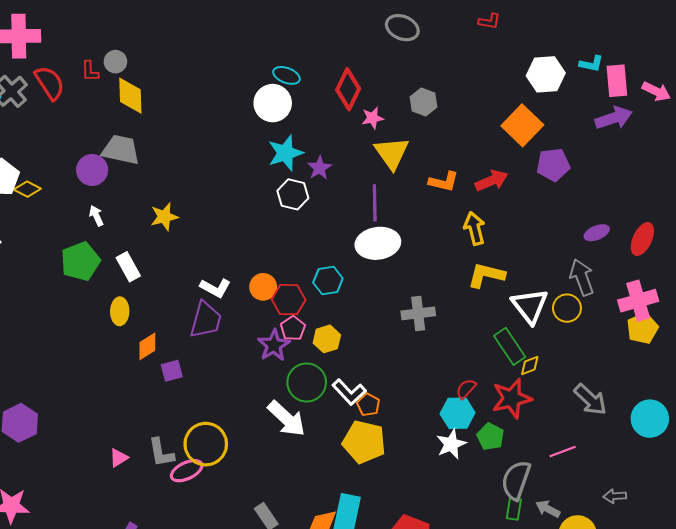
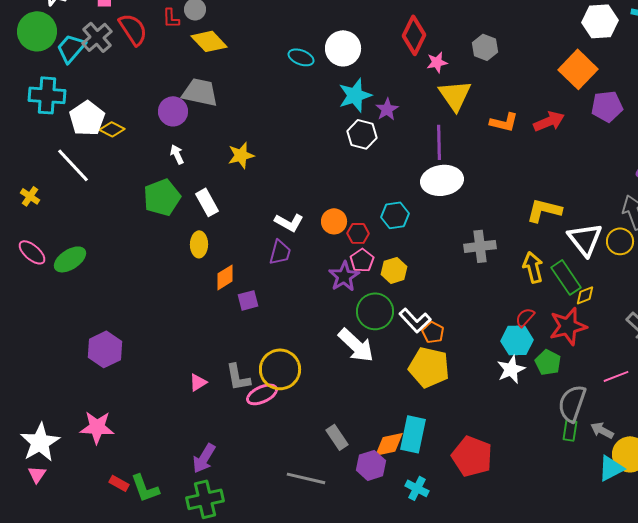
cyan ellipse: (286, 75) -> (301, 57), moved
yellow diamond: (130, 96) -> (209, 41), turned -42
yellow arrow: (475, 228) -> (533, 267), moved
red hexagon: (289, 300) -> (358, 233), size x0.7
purple trapezoid: (206, 320) -> (280, 252), size x0.7

